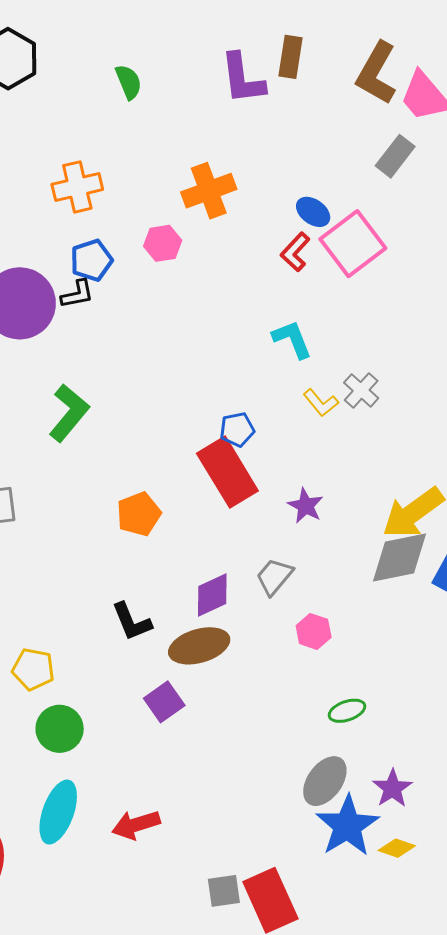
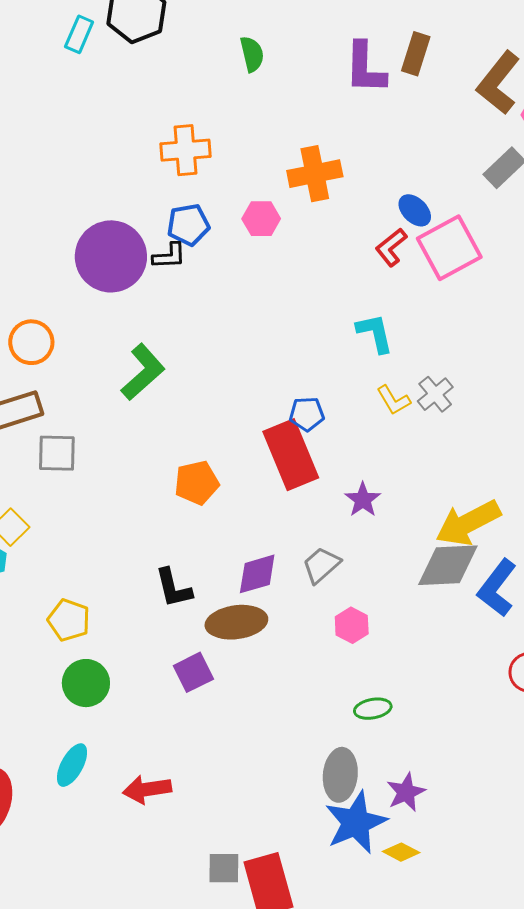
gray ellipse: (325, 781) -> (340, 775), turned -39
cyan ellipse: (58, 812) -> (72, 765), size x0.7

